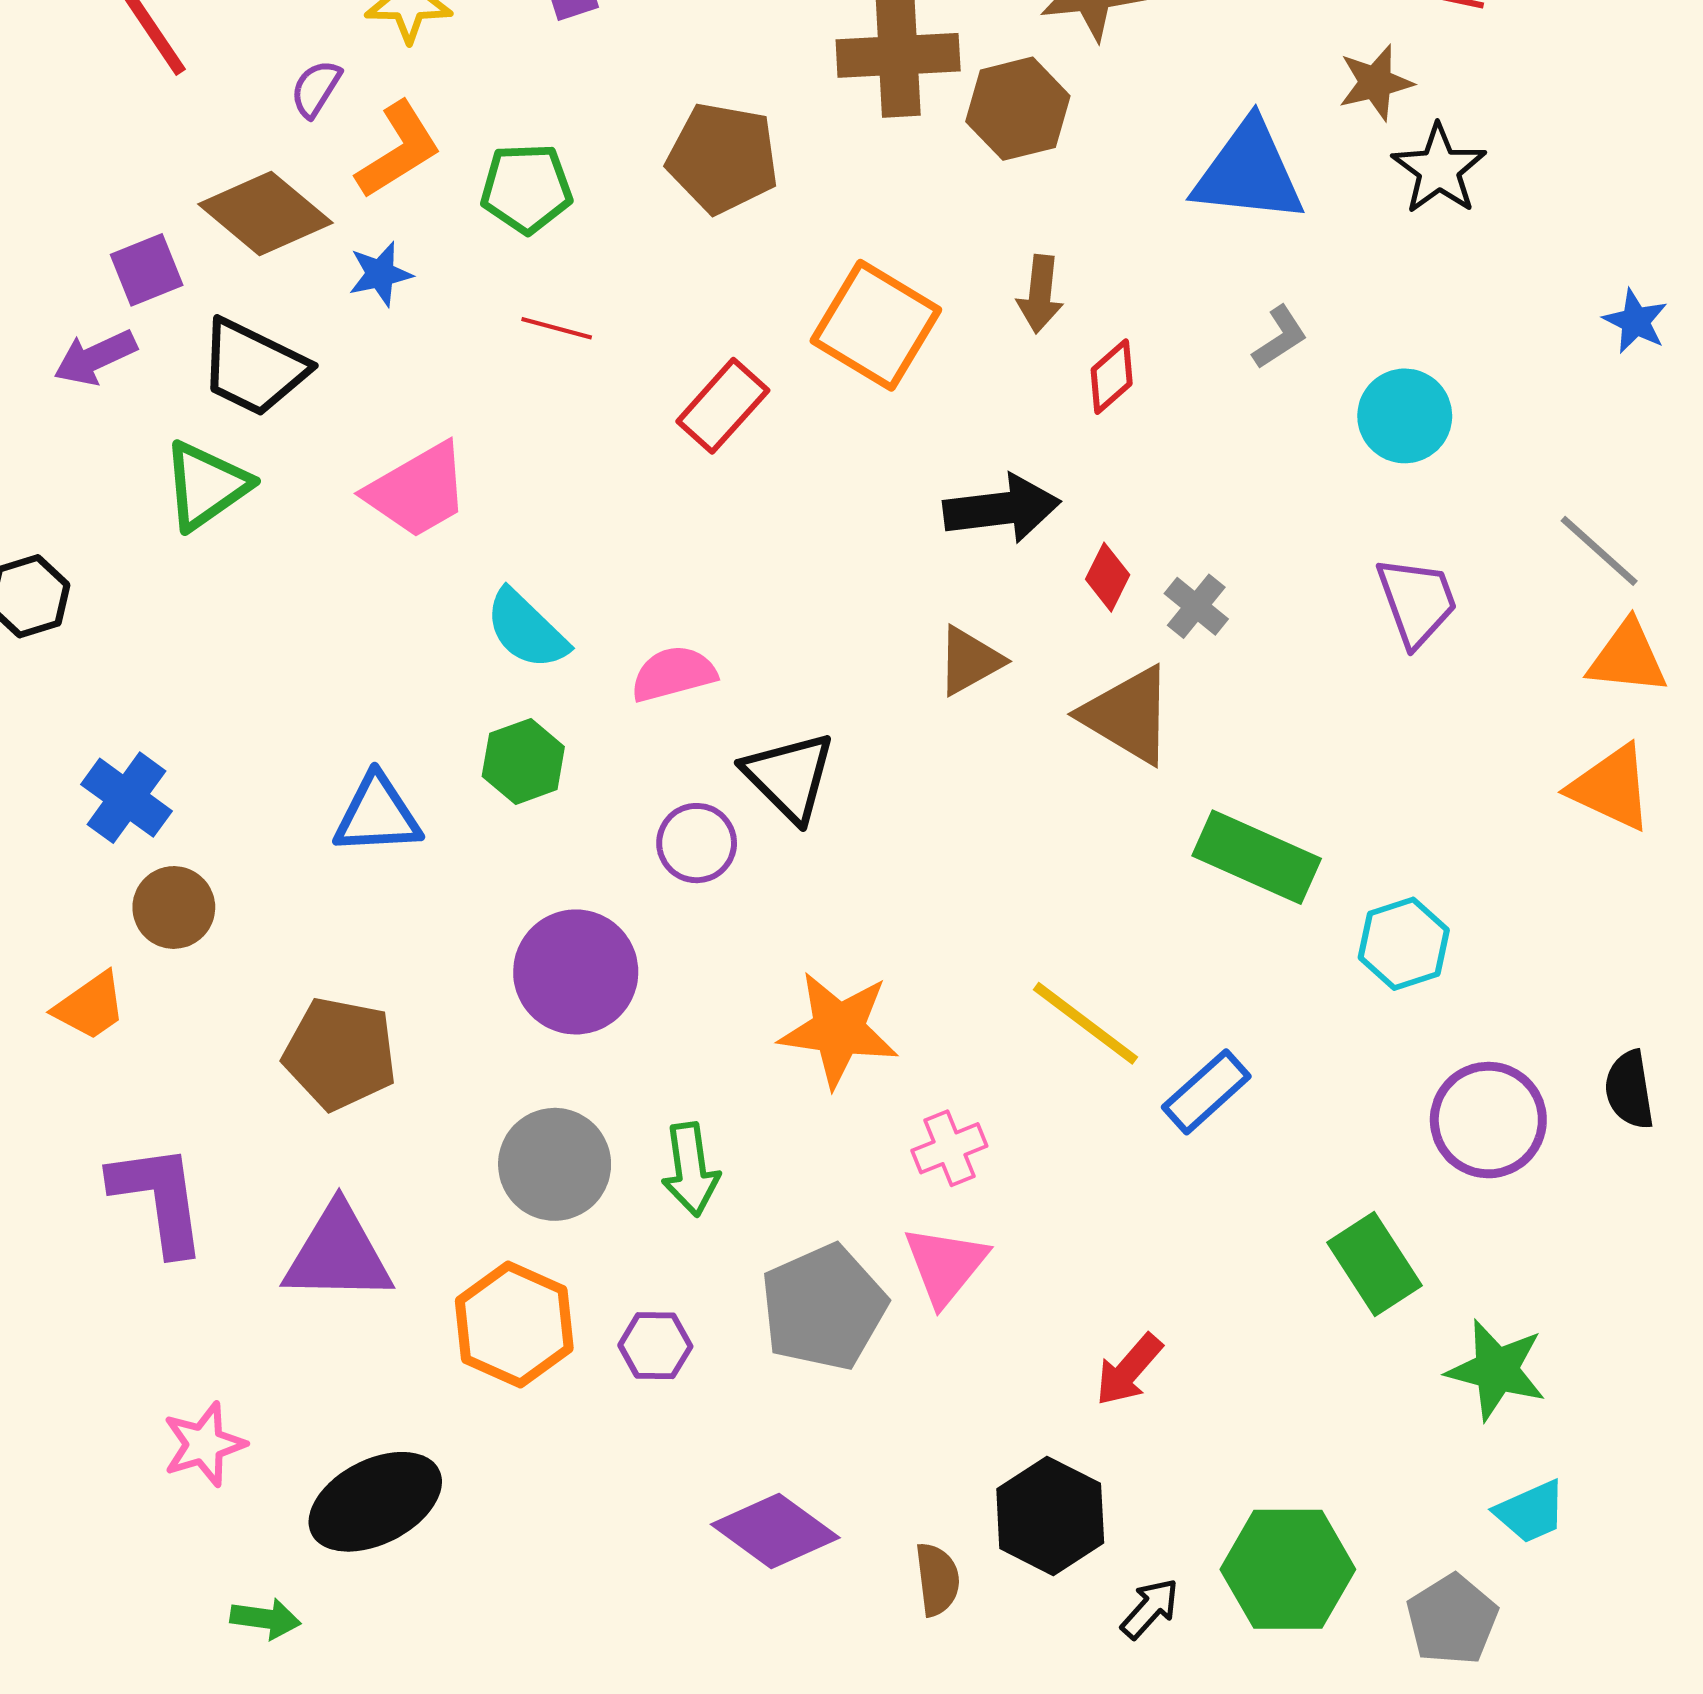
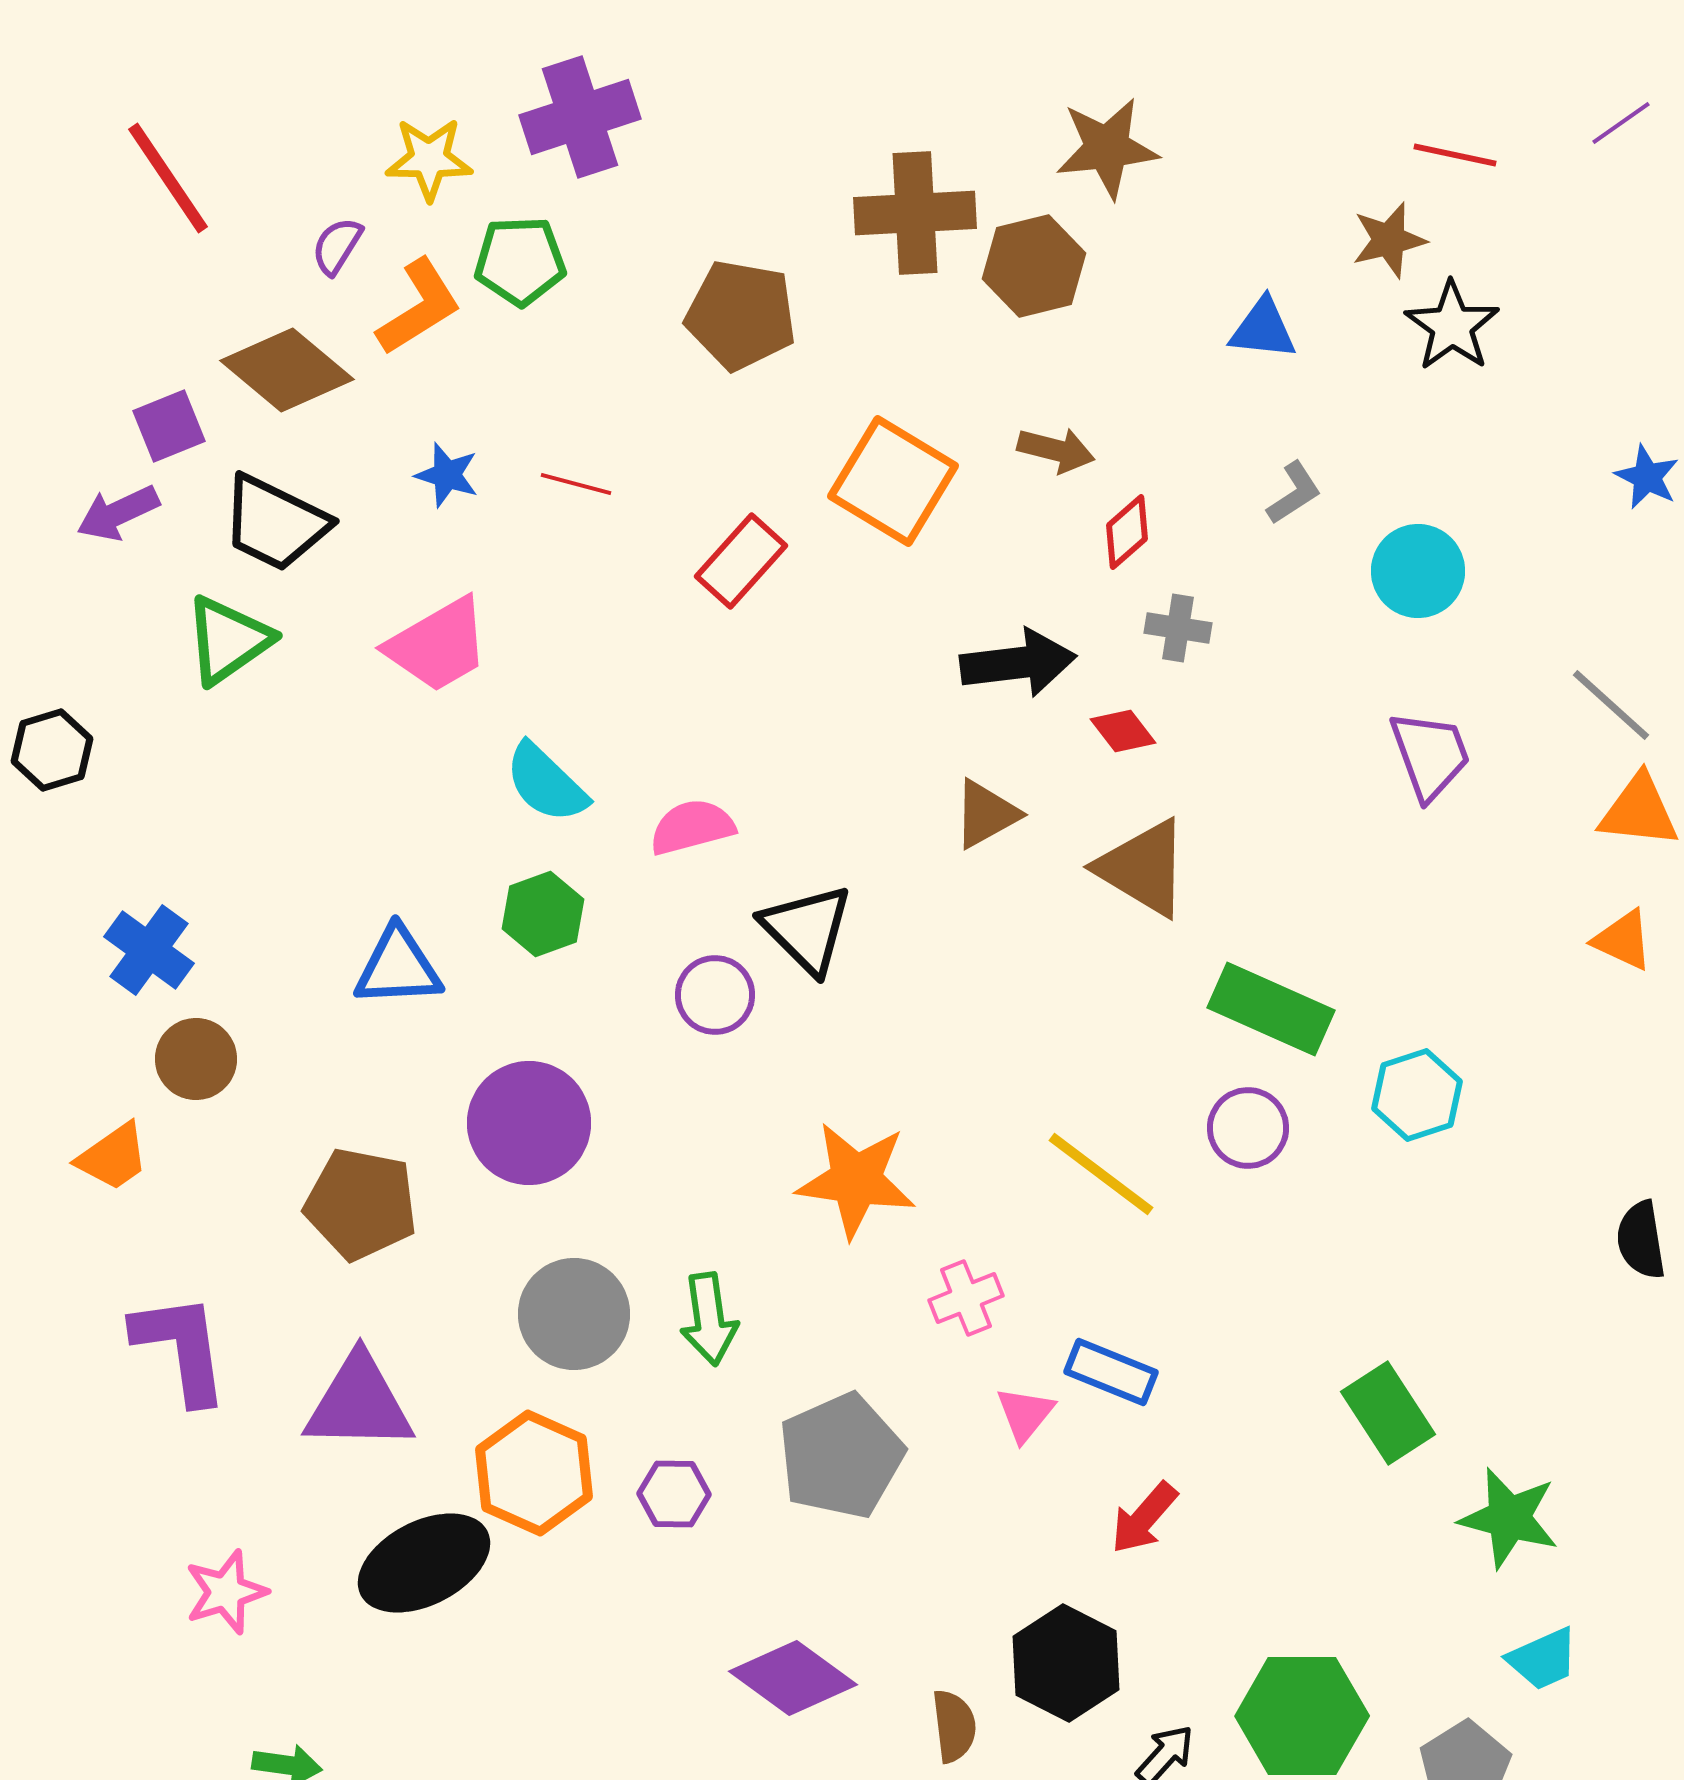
blue triangle: (1249, 172) -> (1263, 329), size x0.6
green pentagon: (526, 188) -> (520, 261), moved
blue star: (380, 274) -> (447, 475), moved, turned 30
brown arrow: (1040, 294) -> (1056, 450), turned -82
red diamond: (1108, 577) -> (1123, 731), turned -64
gray cross: (1196, 606) -> (1178, 628), moved, turned -30
orange triangle: (1611, 788) -> (1623, 940), size x0.7
purple circle: (576, 972) -> (529, 1123), moved
blue rectangle: (1206, 1092) -> (1111, 1372), moved, turned 64
purple circle: (1488, 1120) -> (1248, 1128), moved, size x0.7
pink triangle: (945, 1265) -> (1025, 1414), moved, size x0.7
black ellipse: (375, 1502) -> (424, 1563), moved

